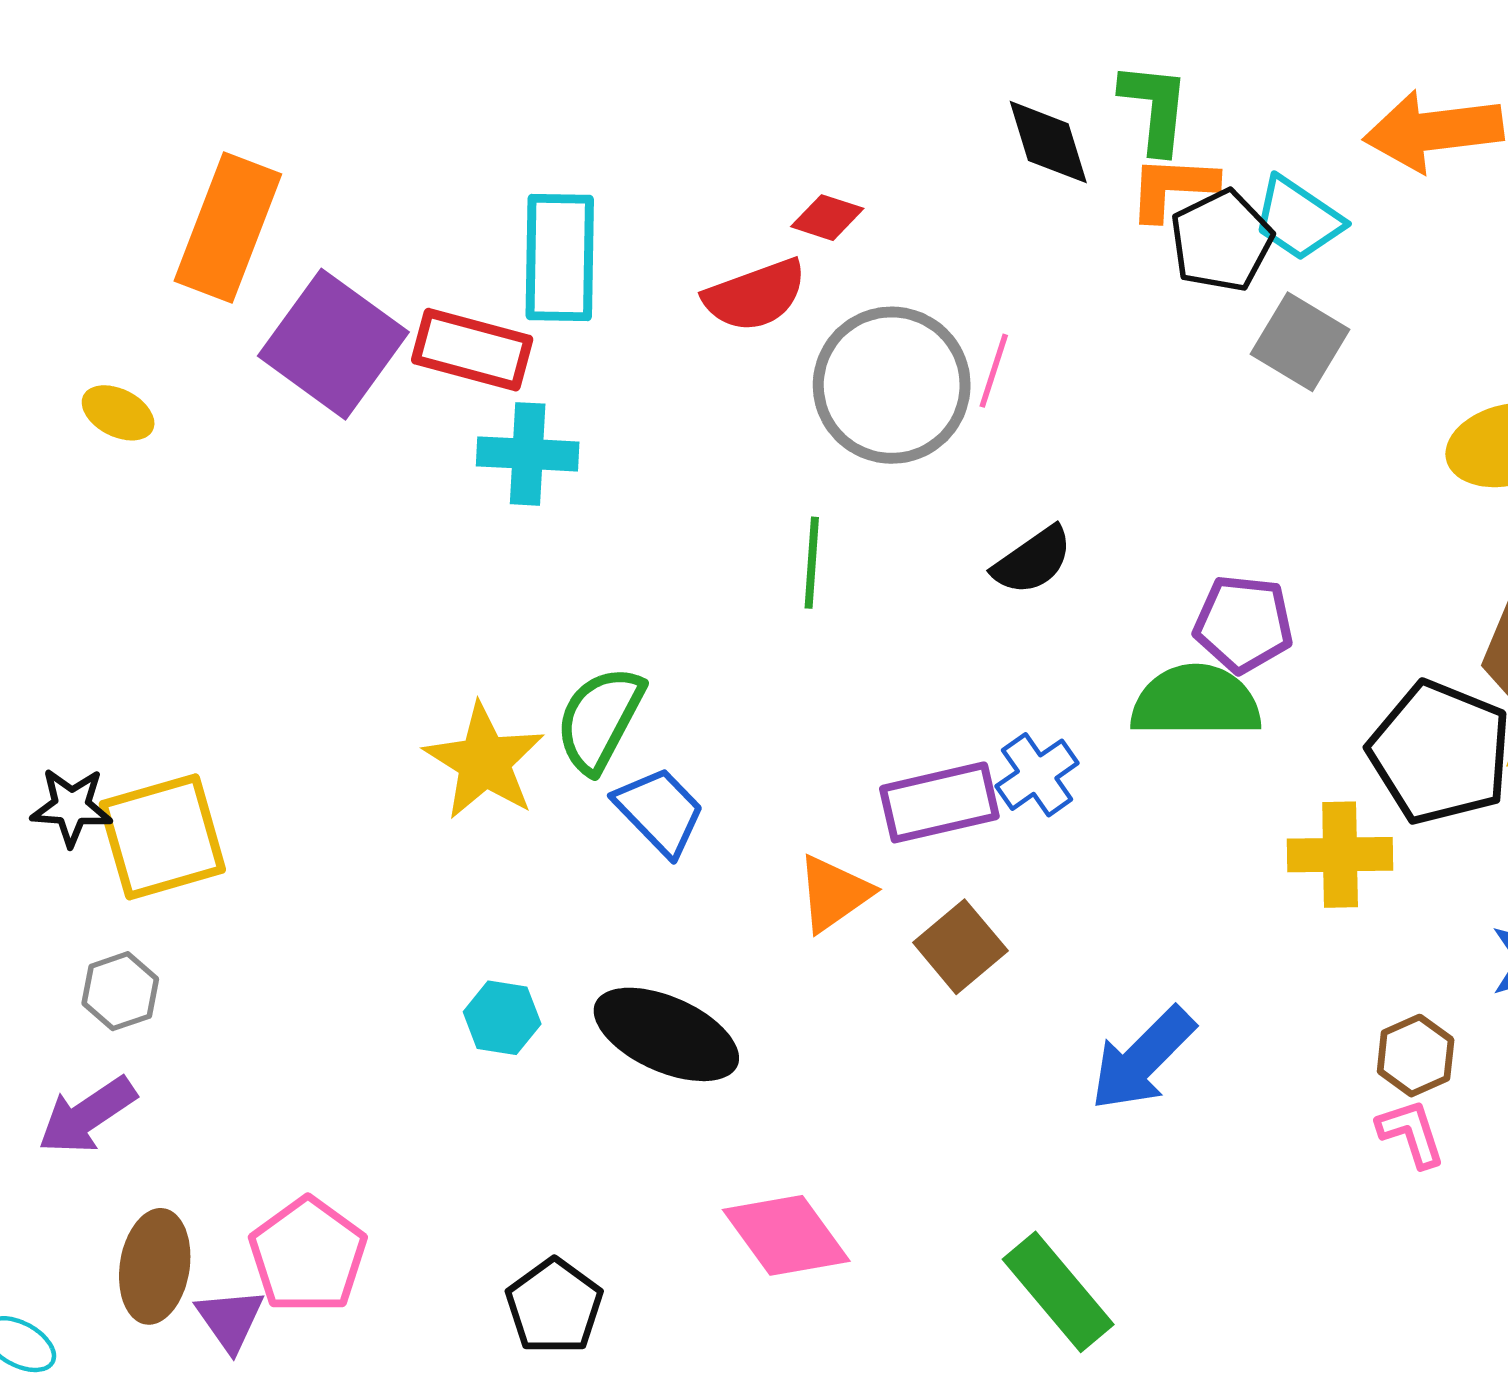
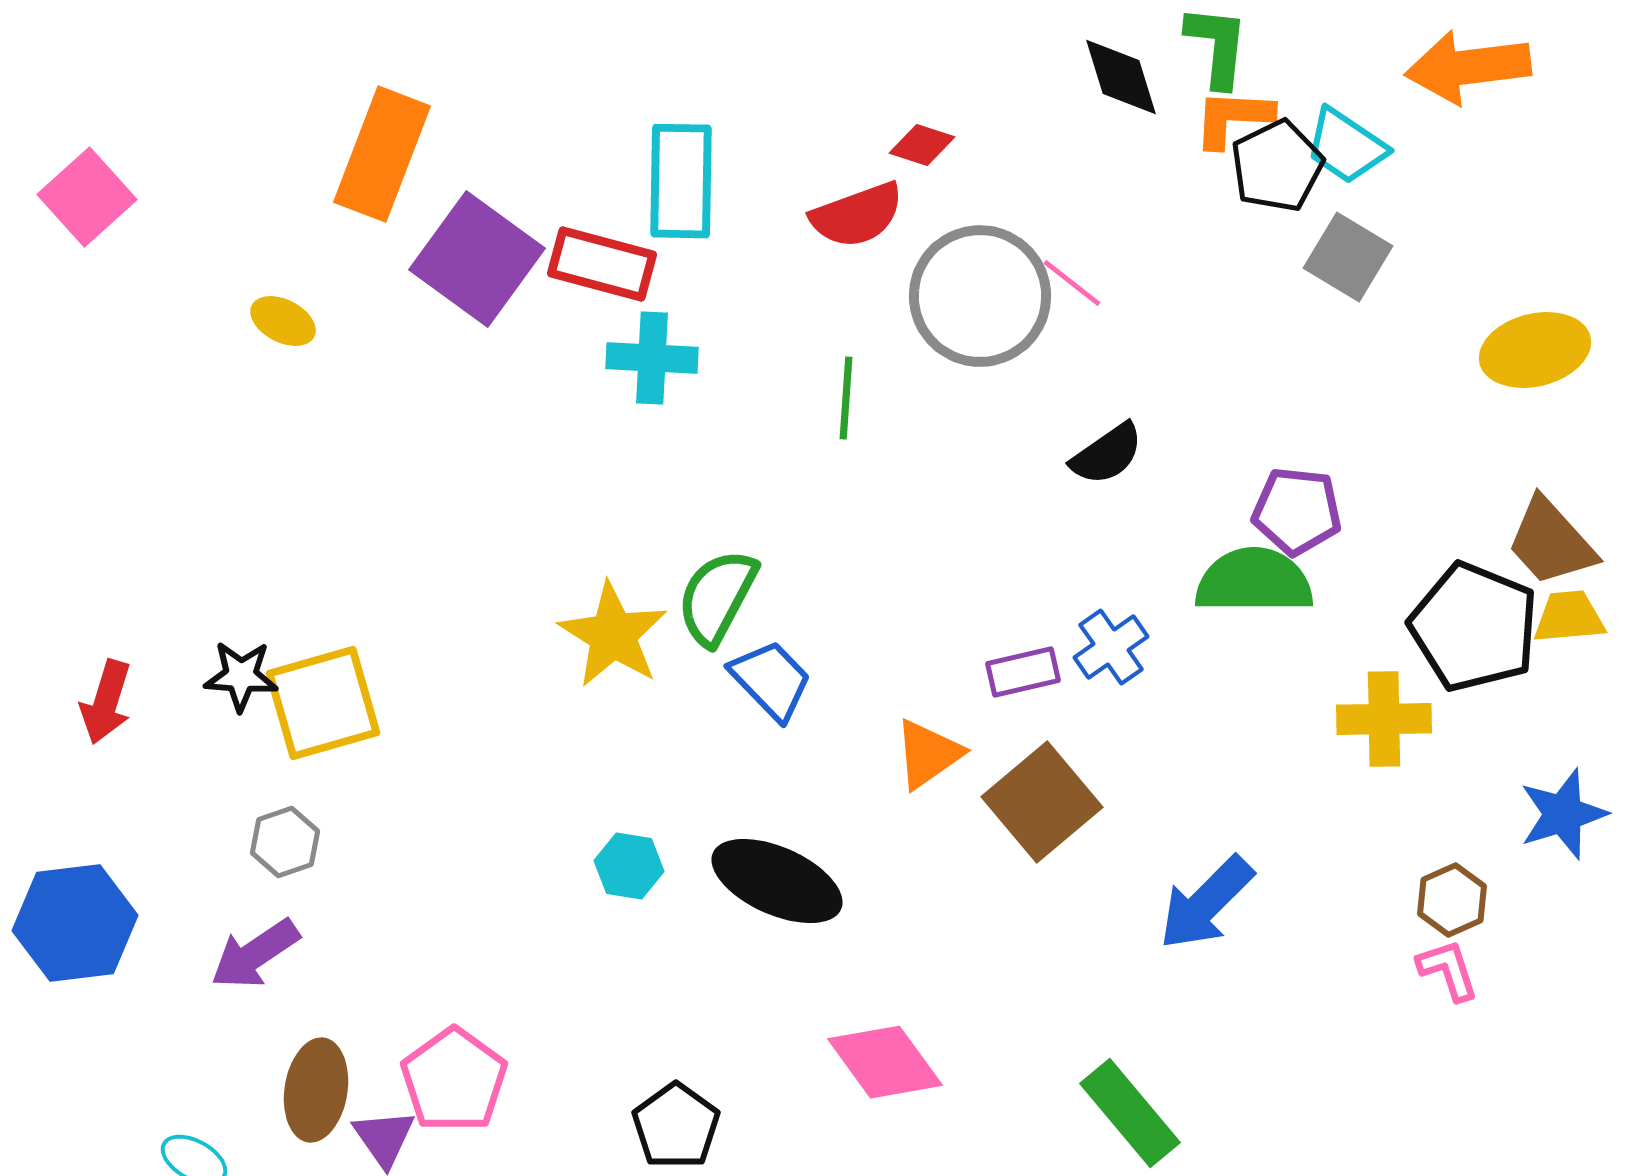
pink line: (994, 371) -> (1072, 283), turned -70
green line: (812, 563) -> (846, 398), moved
purple rectangle: (939, 802) -> (1023, 672), size x0.7
brown square: (960, 947) -> (1042, 802), size x1.4

